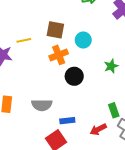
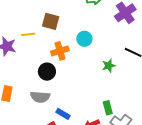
brown square: (55, 30) -> (51, 21), moved
black circle: (74, 76) -> (47, 72), moved
blue rectangle: (67, 121) -> (63, 114), turned 32

